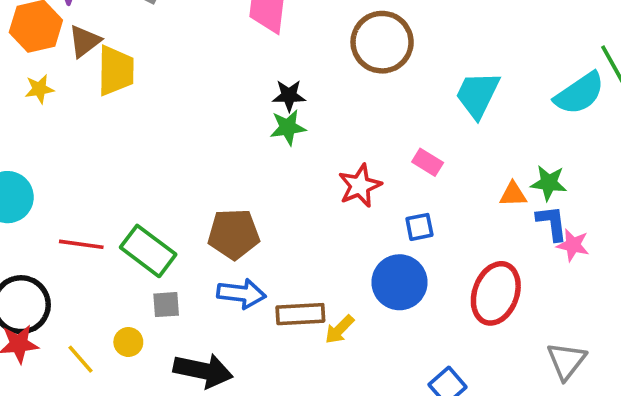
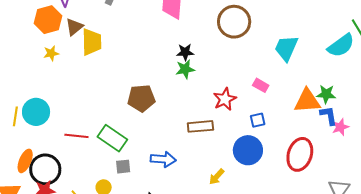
orange triangle: (513, 194) -> (307, 101), size x1.8
brown pentagon: (234, 234) -> (141, 98), moved
pink star: (573, 245) -> (340, 127), turned -30
brown rectangle: (300, 314) -> (200, 126), moved

